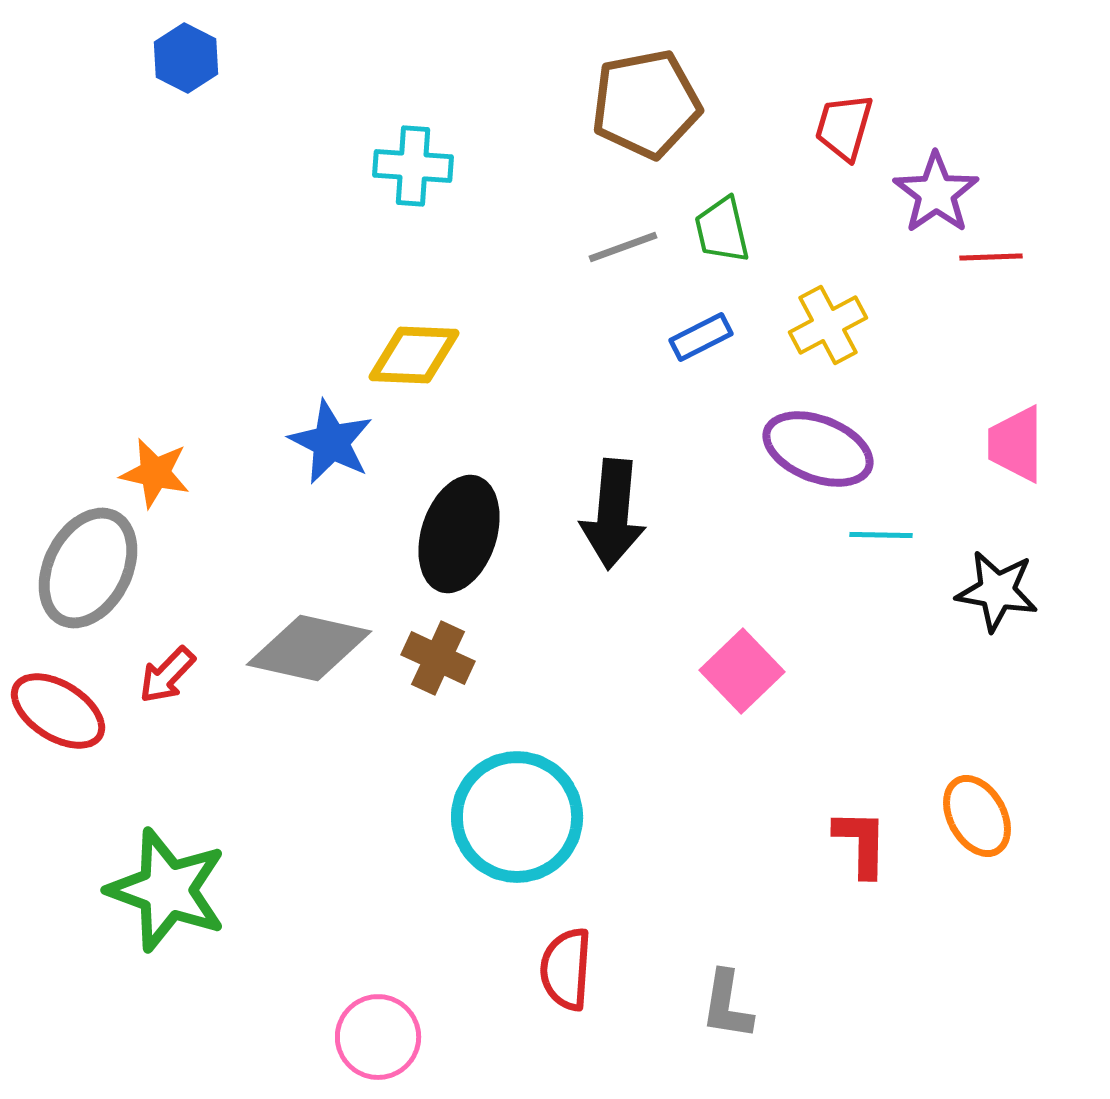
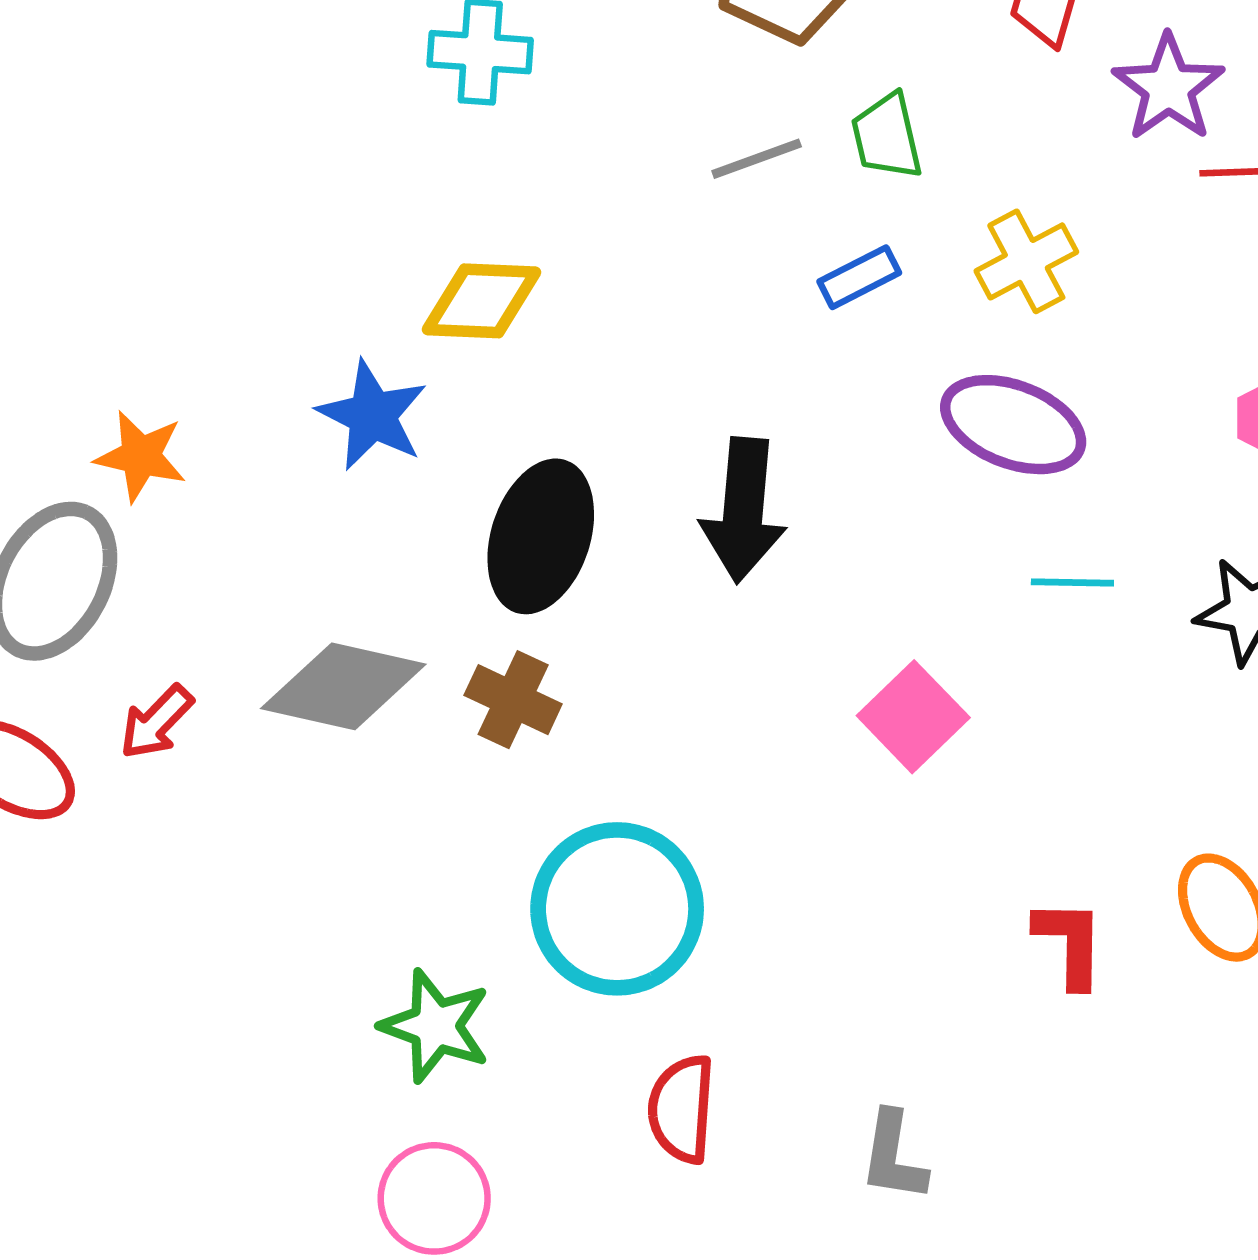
cyan line: (881, 535) -> (1072, 583), moved
green star: (167, 890) -> (435, 1026), moved, size x0.7

